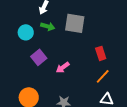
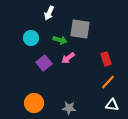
green arrow: (48, 26) -> (60, 40), moved
pink arrow: (63, 67) -> (68, 58), moved

